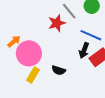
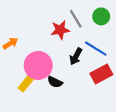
black arrow: (84, 50) -> (76, 56), moved
pink circle: (29, 53) -> (38, 65), moved

